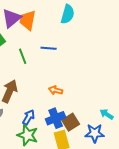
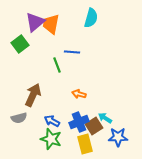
green line: (23, 56) -> (57, 65), moved
cyan arrow: (107, 114) -> (105, 118), moved
blue arrow: (29, 117) -> (52, 121), turned -91

